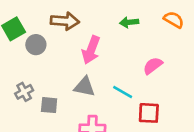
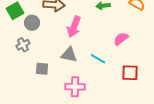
gray cross: (24, 92) -> (23, 45), moved
red square: (149, 113) -> (130, 73), moved

